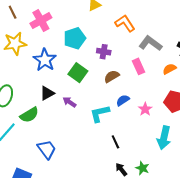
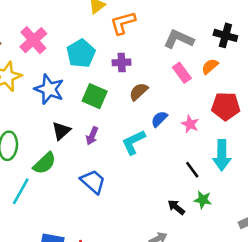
orange L-shape: (125, 23) -> (123, 23), moved, turned -60
pink rectangle: (139, 66) -> (182, 73), moved
purple arrow: (70, 102) -> (92, 136), turned -88
black line: (115, 142) -> (192, 170), moved
blue trapezoid: (47, 149) -> (93, 182), moved

